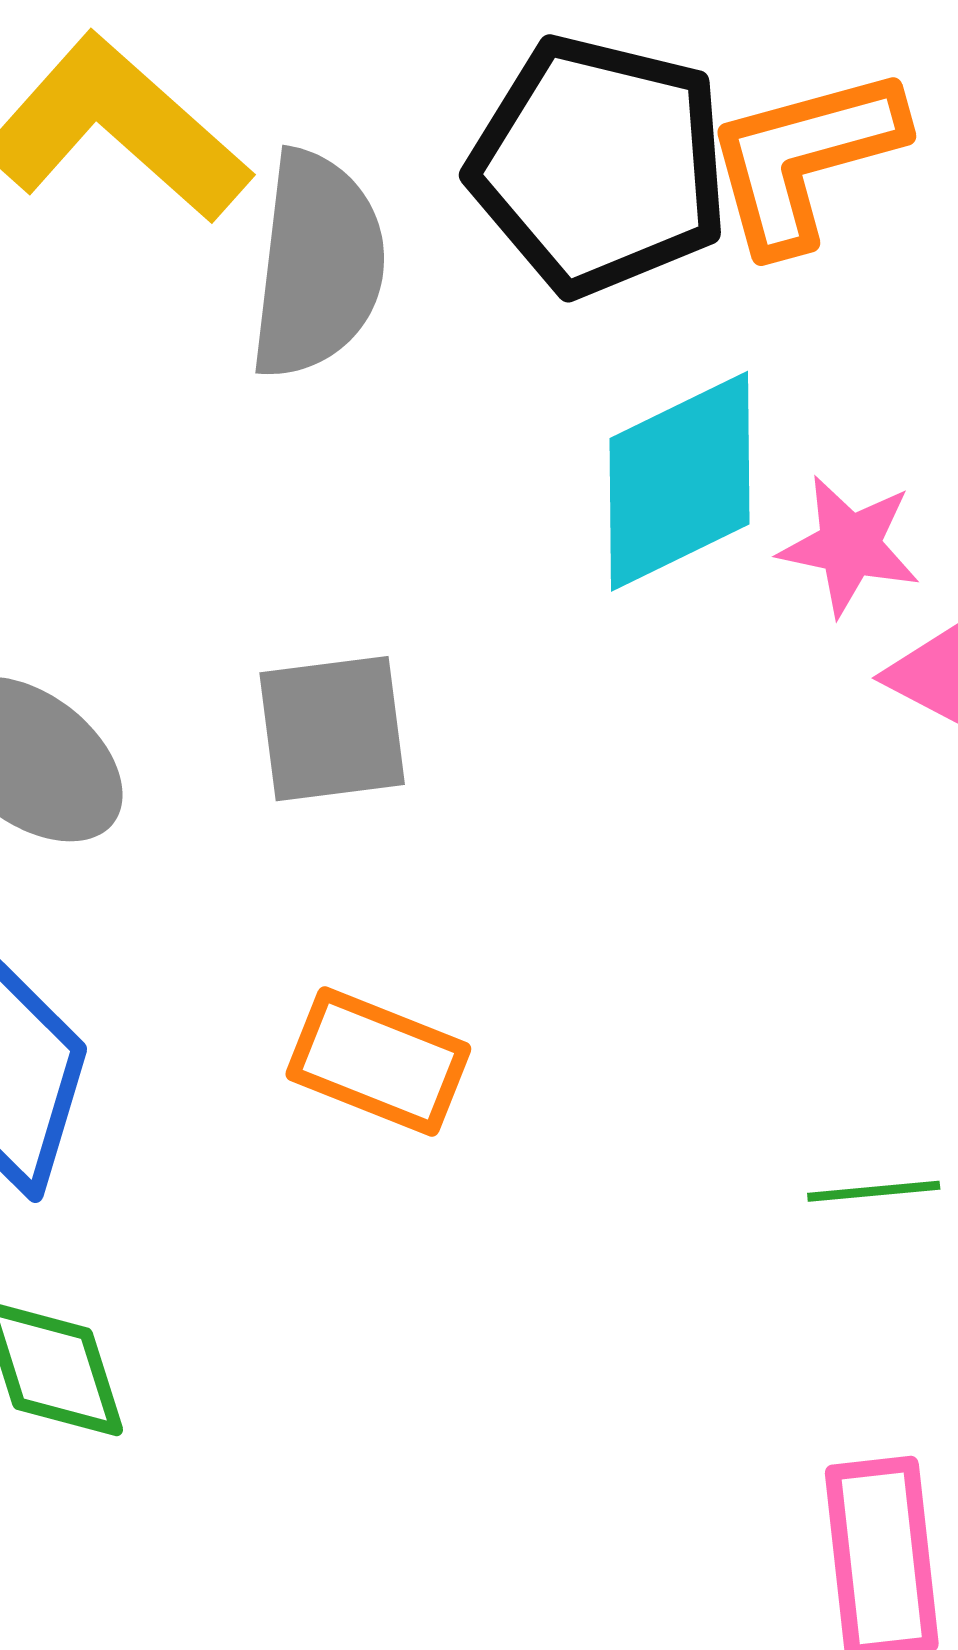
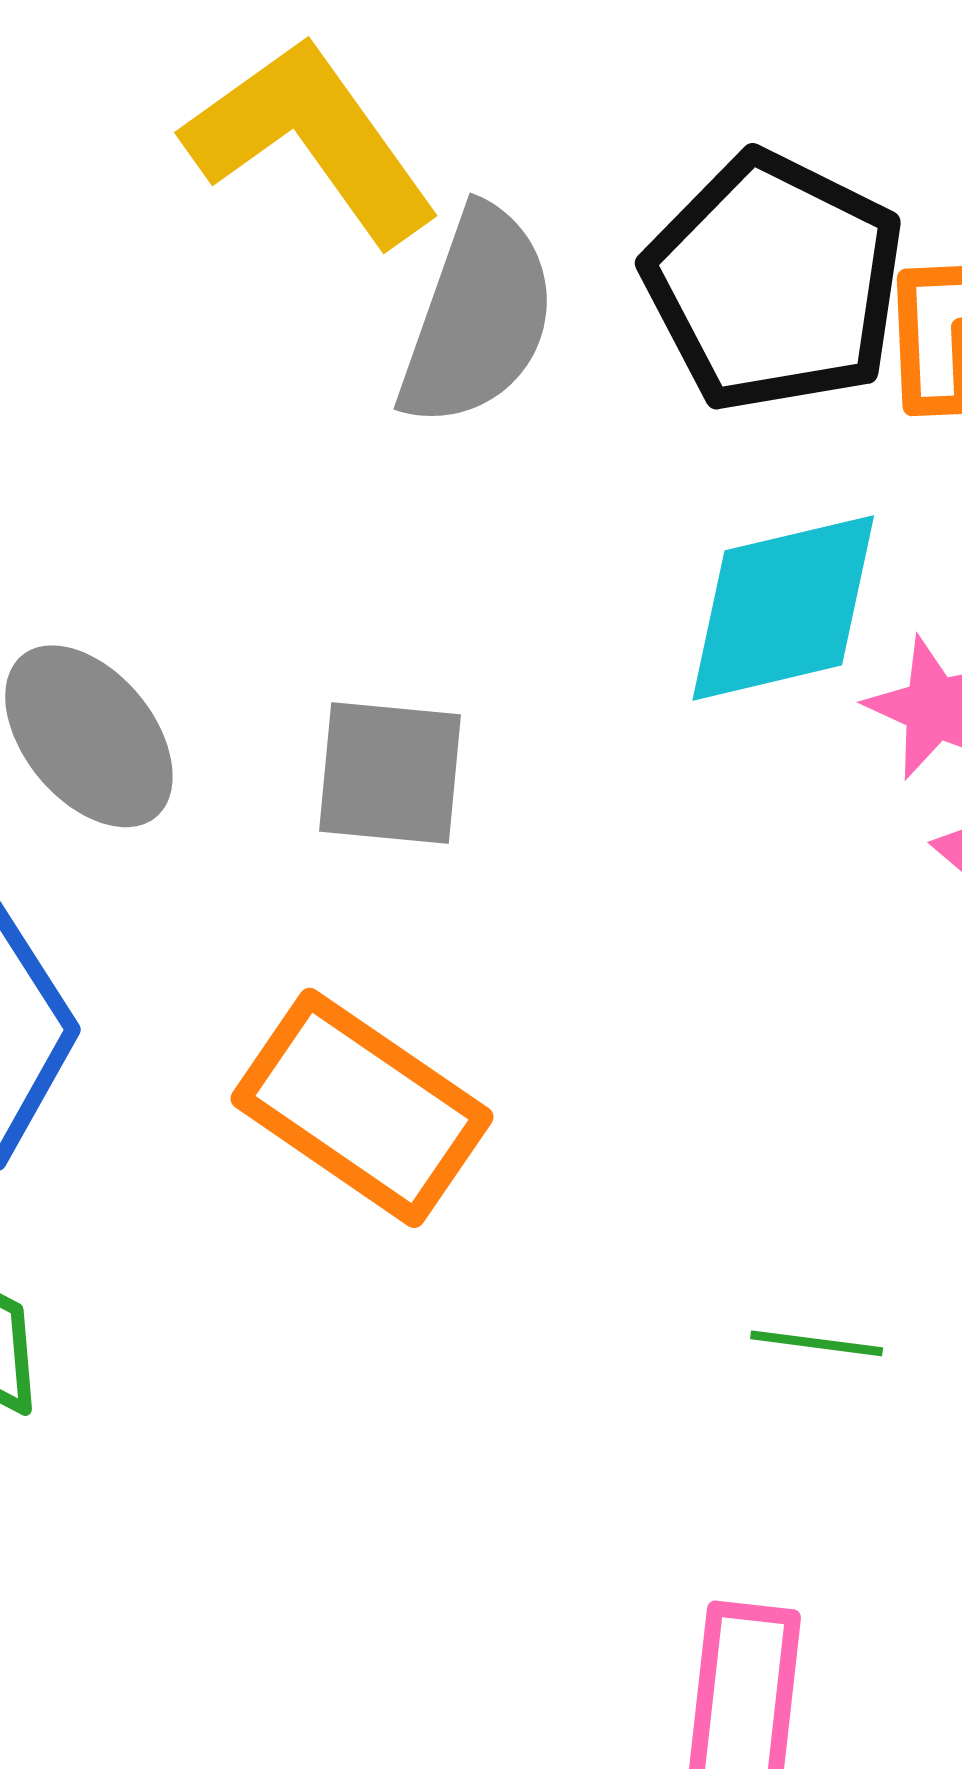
orange rectangle: (378, 1062) -> (362, 1108), size x1.4

